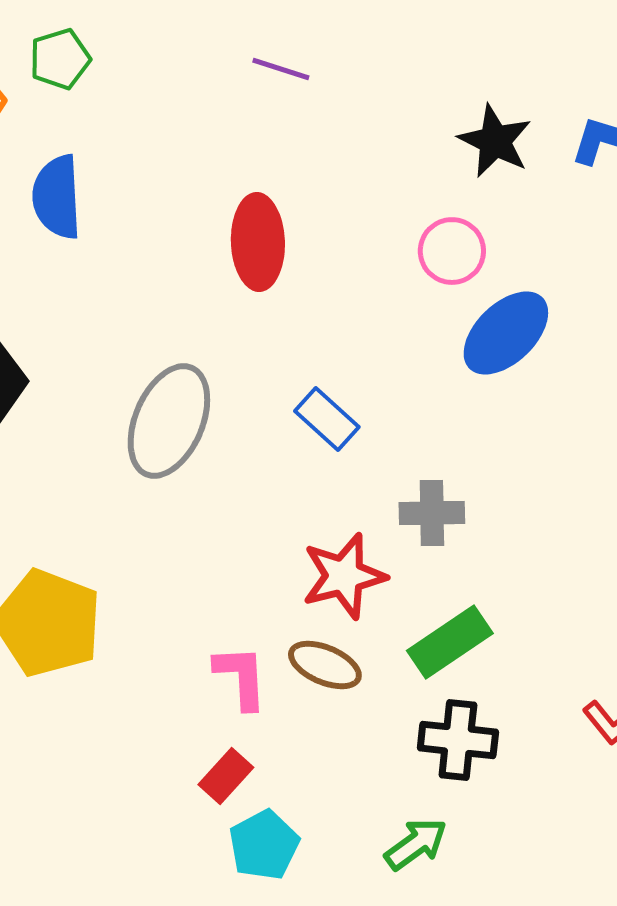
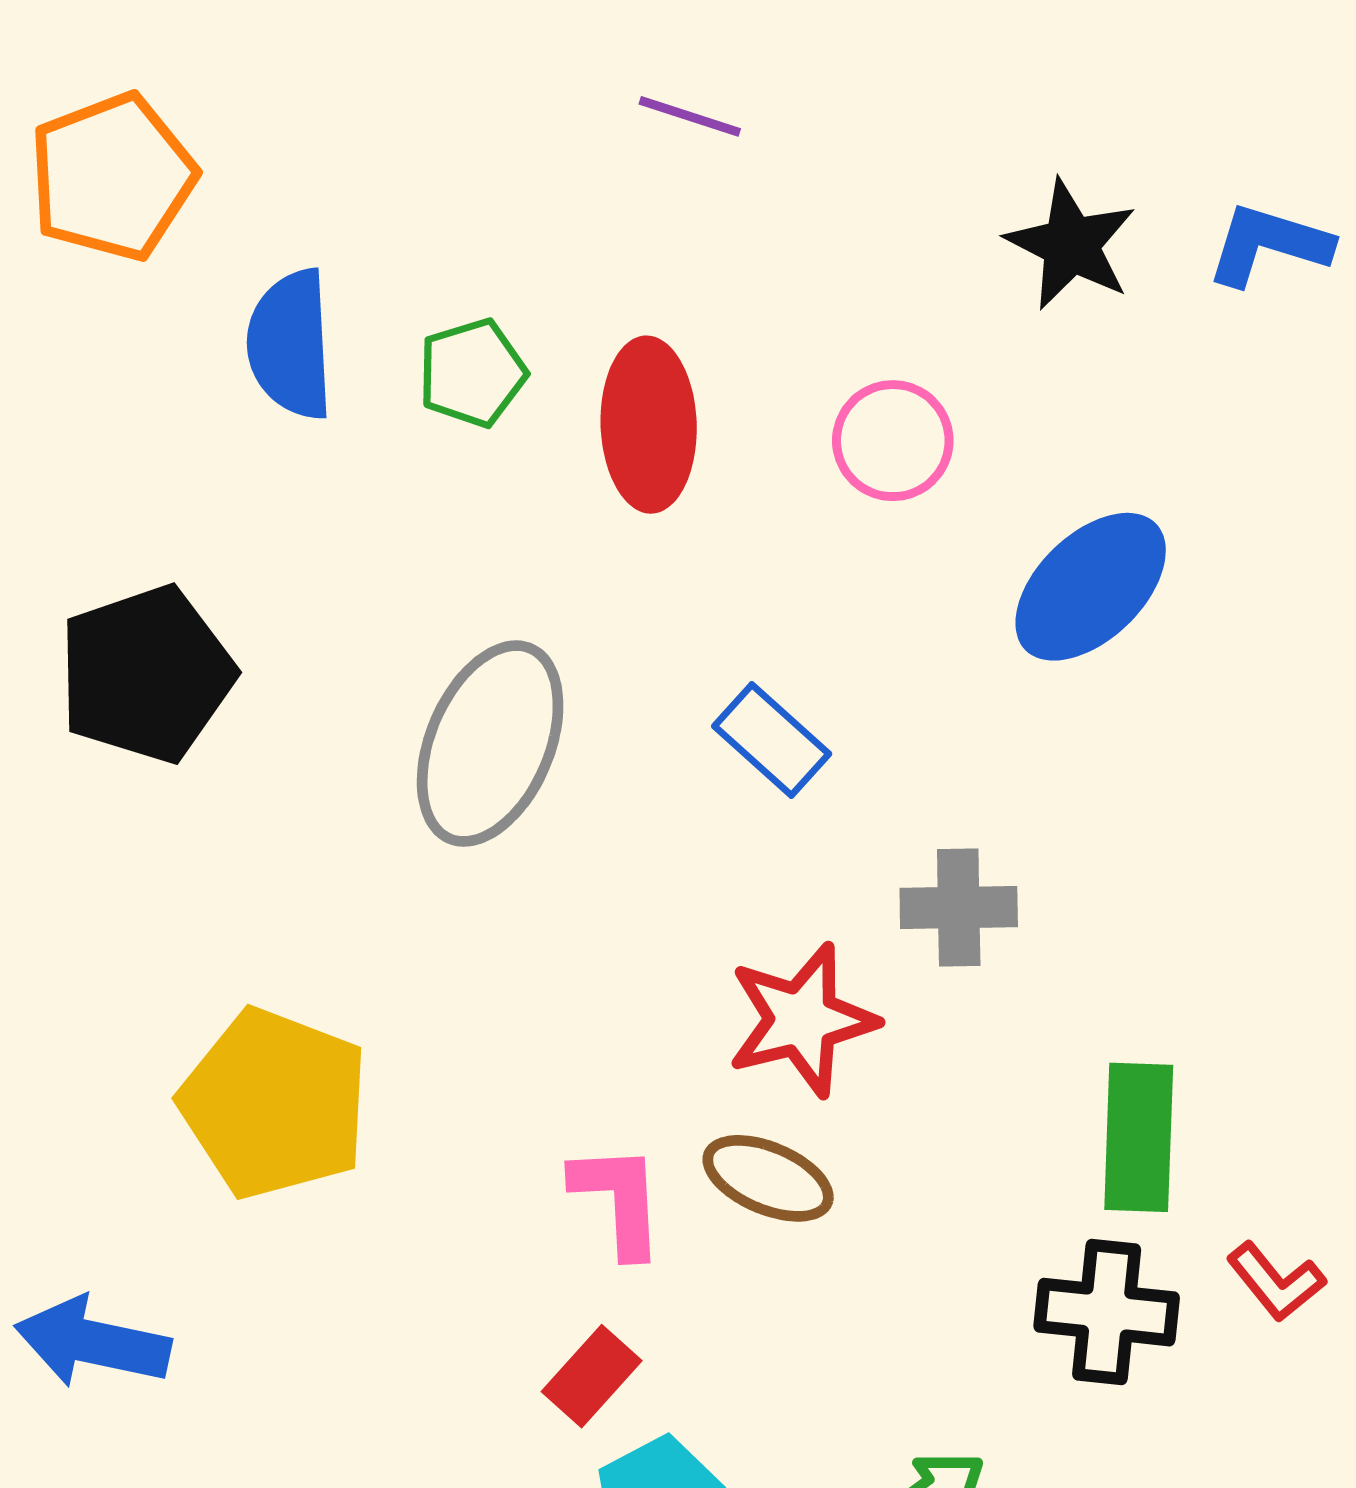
green pentagon: (60, 59) -> (472, 373), moved
pink circle: (452, 251) -> (893, 441), moved
green rectangle: (450, 642) -> (1139, 1137), moved, turned -54
black cross: (458, 740) -> (1107, 1312), moved

